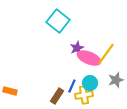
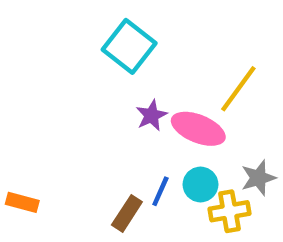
purple star: (77, 48) -> (151, 115), moved
yellow line: (106, 54) -> (238, 89), moved
yellow cross: (84, 95) -> (229, 211), moved

